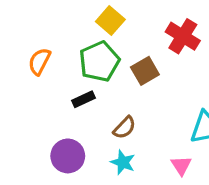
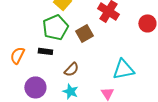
orange semicircle: (39, 61) -> (17, 55), moved
black rectangle: (84, 99) -> (45, 51), turned 32

